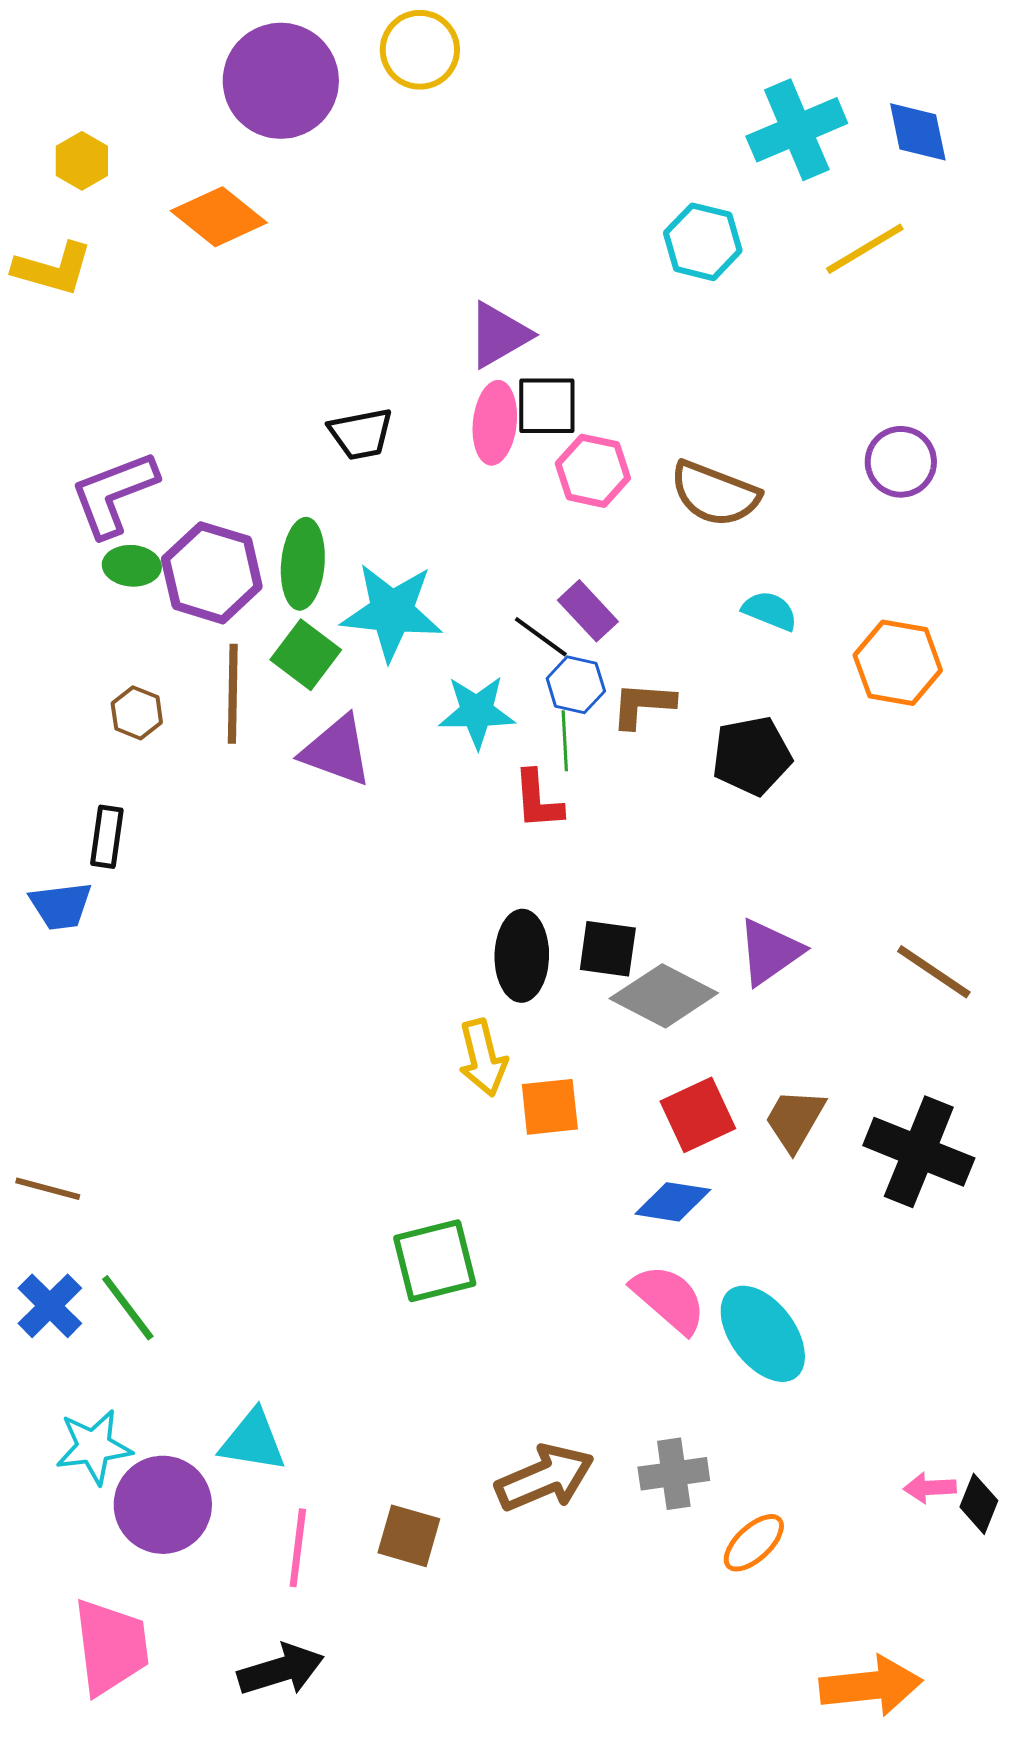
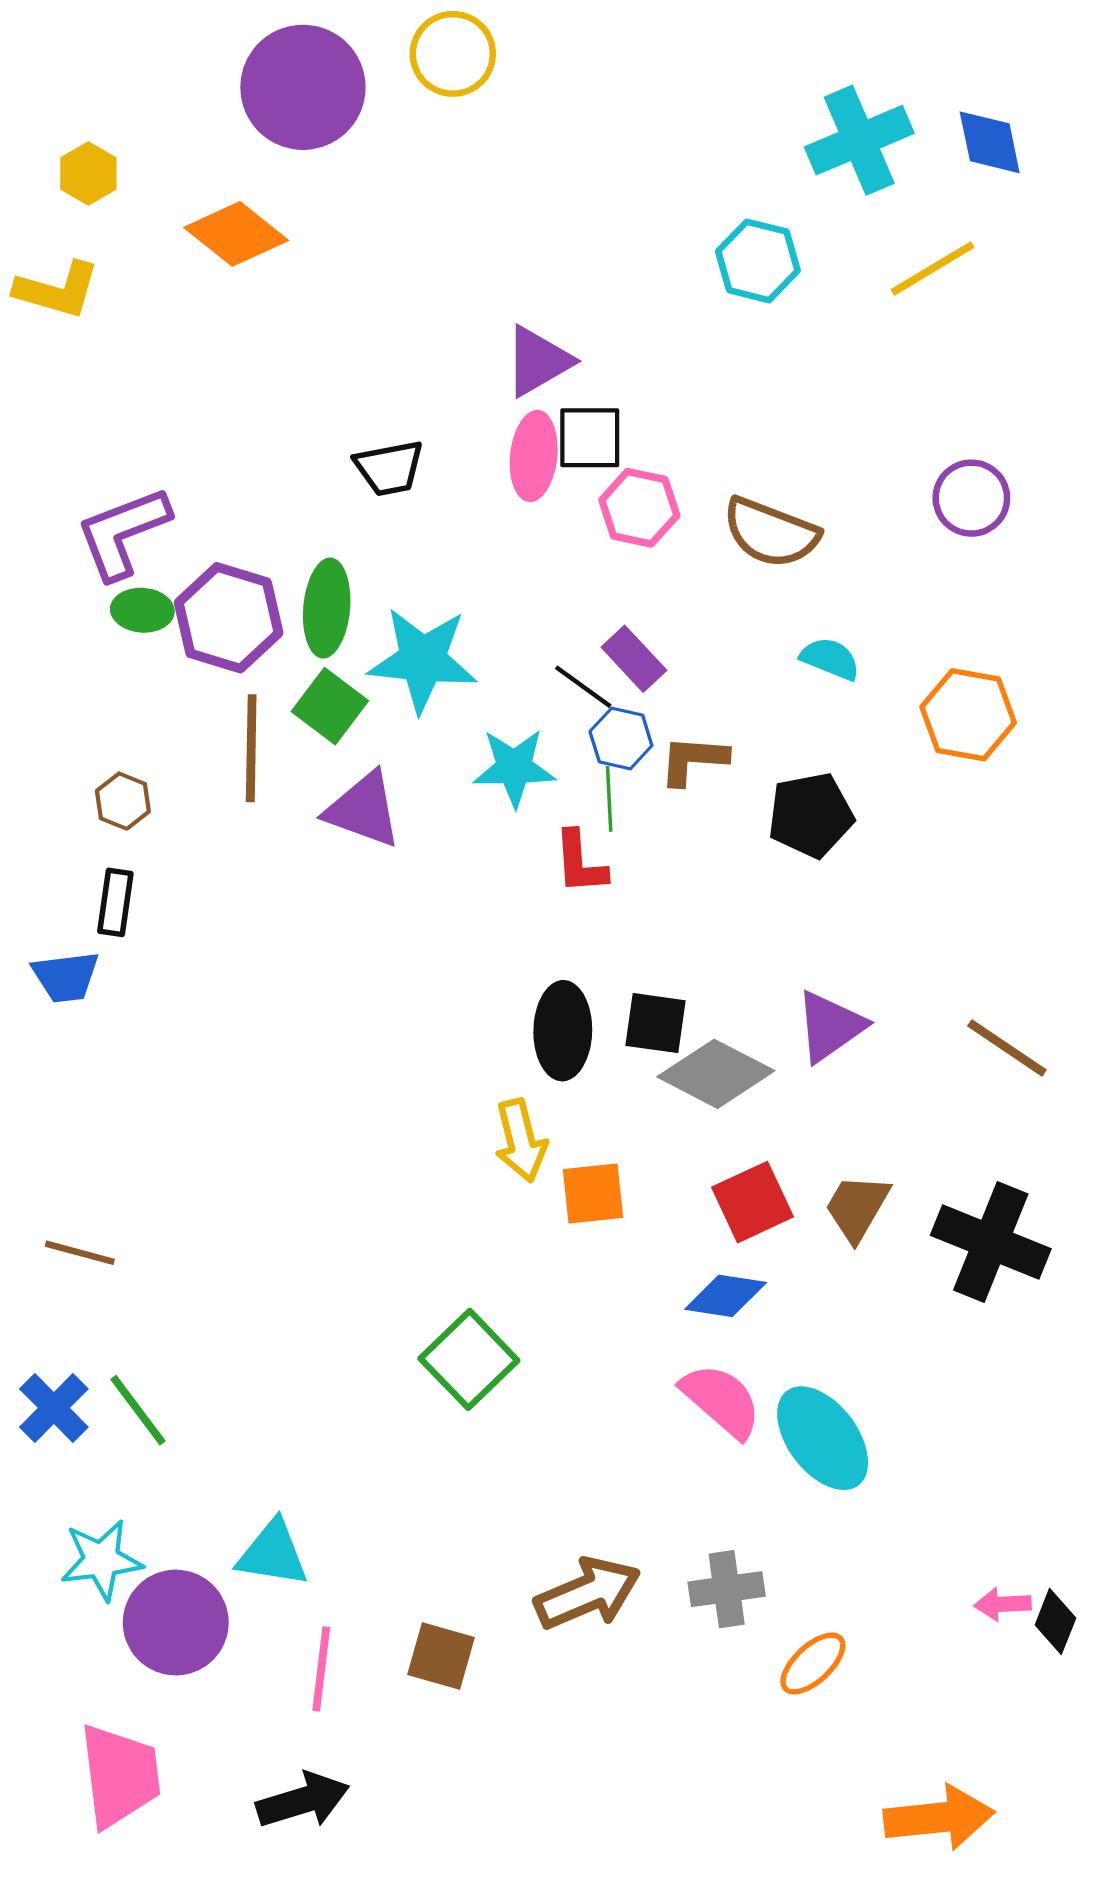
brown hexagon: (137, 713) -> (123, 801), moved
brown line: (48, 1189) -> (80, 1253), moved
green square: (435, 1261) -> (469, 1359), turned -30

